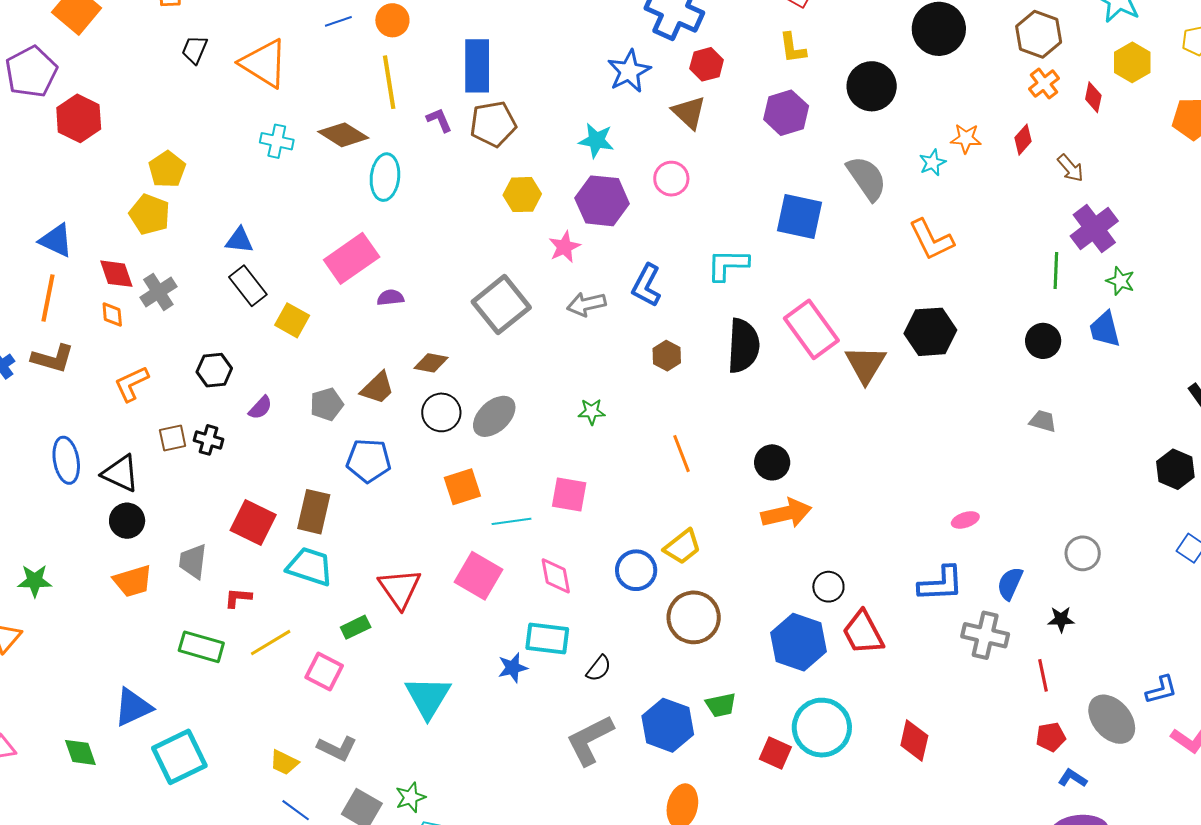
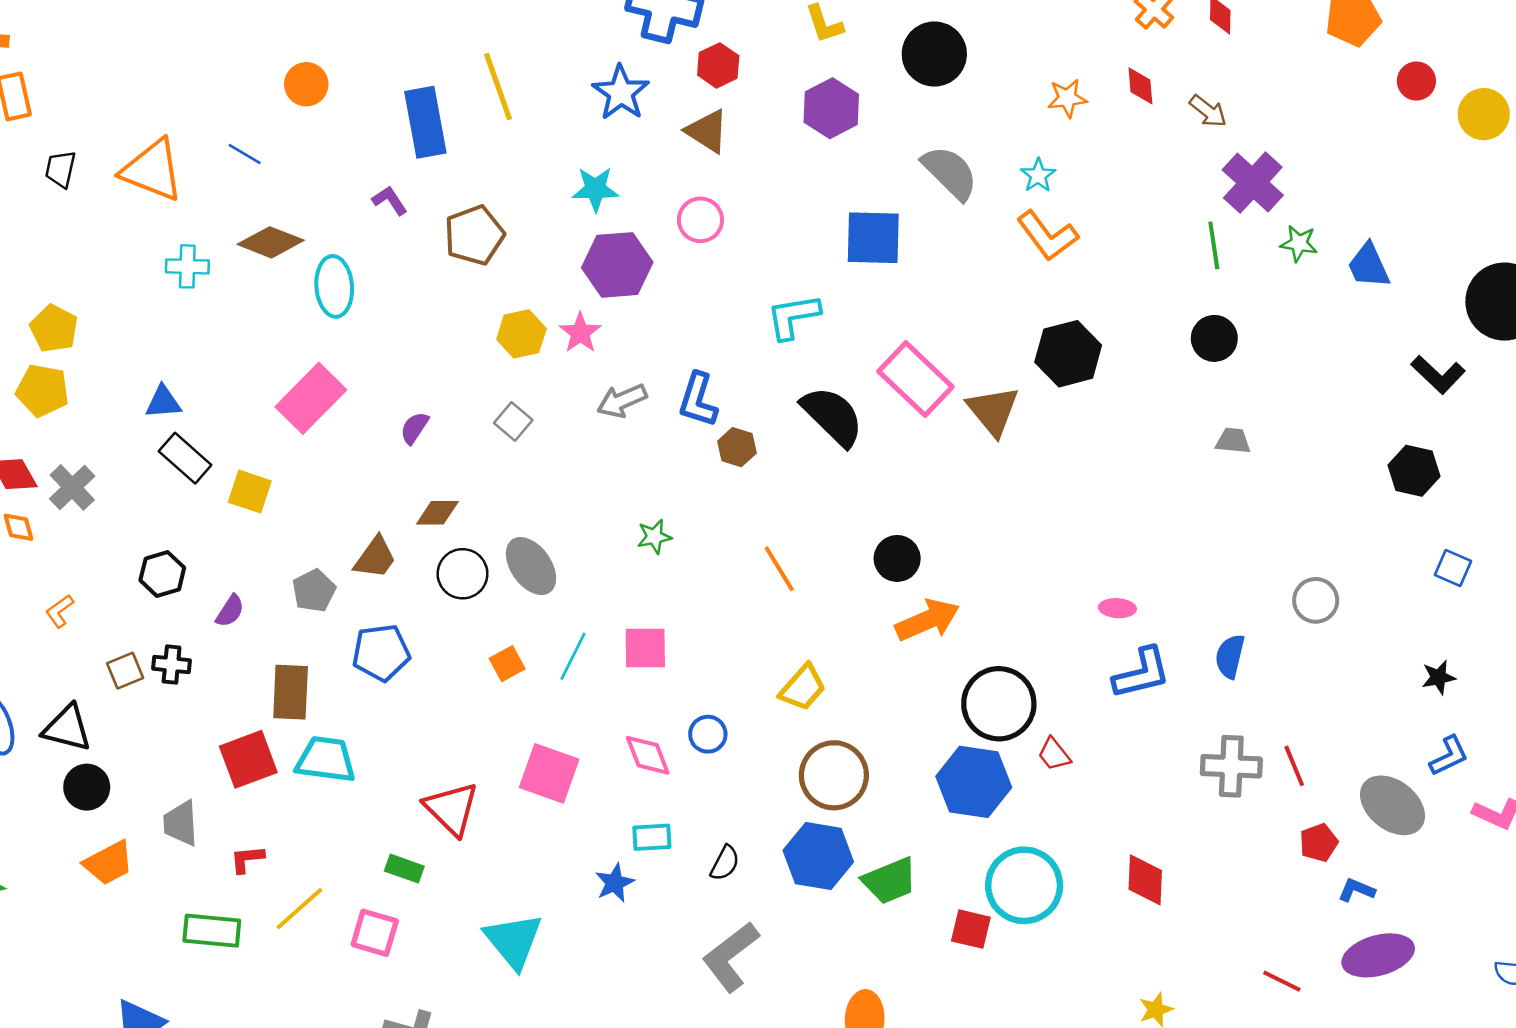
blue line: (338, 21) -> (245, 154), moved, turned 60
yellow line: (389, 82) -> (498, 87), moved
brown pentagon: (493, 124) -> (474, 235), moved
red diamond: (1023, 140) -> (1140, 86), turned -36
cyan star: (933, 163) -> (1038, 175), moved
yellow hexagon: (522, 195) -> (521, 334), moved
blue L-shape: (647, 285) -> (698, 400), moved
purple semicircle: (390, 298) -> (414, 428), moved, turned -40
gray square: (501, 305) -> (513, 422), size x0.5
blue trapezoid: (1105, 329) -> (1369, 266), moved
black semicircle: (743, 346) -> (833, 416), turned -38
orange L-shape: (131, 384) -> (60, 611), size x0.7
gray ellipse: (494, 416) -> (531, 566), turned -72
orange square: (462, 487) -> (507, 664), size x0.7
brown rectangle: (314, 512) -> (291, 692), moved
pink ellipse: (965, 520) -> (1117, 608), moved, turned 32
cyan line: (512, 521) -> (573, 656), moved, turned -45
red square: (253, 522) -> (248, 759), turned -36
cyan trapezoid: (310, 567) -> (326, 760), moved
blue circle: (636, 570) -> (708, 734), moved, size x0.7
black circle: (828, 587) -> (999, 704), size x1.8
black star: (1061, 619) -> (1439, 677), moved
green rectangle: (356, 627) -> (404, 869), turned 56
red trapezoid: (863, 633) -> (1054, 754), size x0.6
gray cross: (985, 635) -> (1231, 766), moved
cyan rectangle: (547, 639) -> (652, 837), size x0.7
green trapezoid: (721, 705) -> (890, 881), size x1.4
blue hexagon: (668, 725) -> (818, 856), moved

